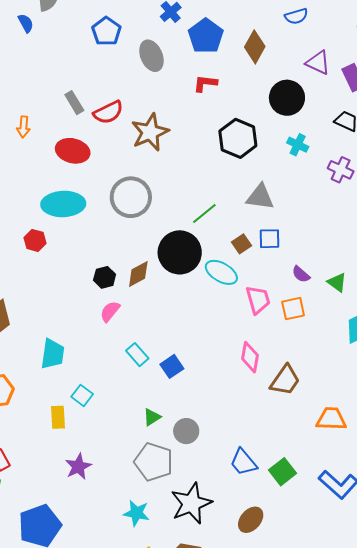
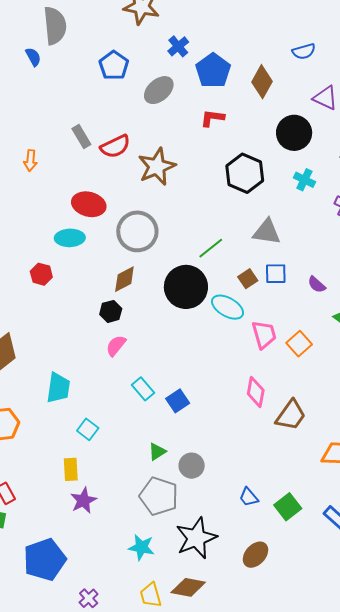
gray ellipse: (151, 56) -> (159, 90), turned 72
red ellipse: (73, 151) -> (89, 204), moved
cyan ellipse: (63, 204) -> (70, 238), size x0.7
brown diamond: (138, 274) -> (124, 279), moved
purple semicircle: (301, 274) -> (317, 285), moved
orange square: (293, 309) -> (299, 344), turned -30
yellow rectangle: (58, 417) -> (71, 469), moved
blue trapezoid: (243, 462) -> (249, 497), size x0.7

